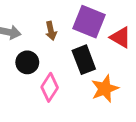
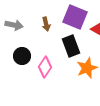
black circle: (27, 62) -> (22, 56), moved

